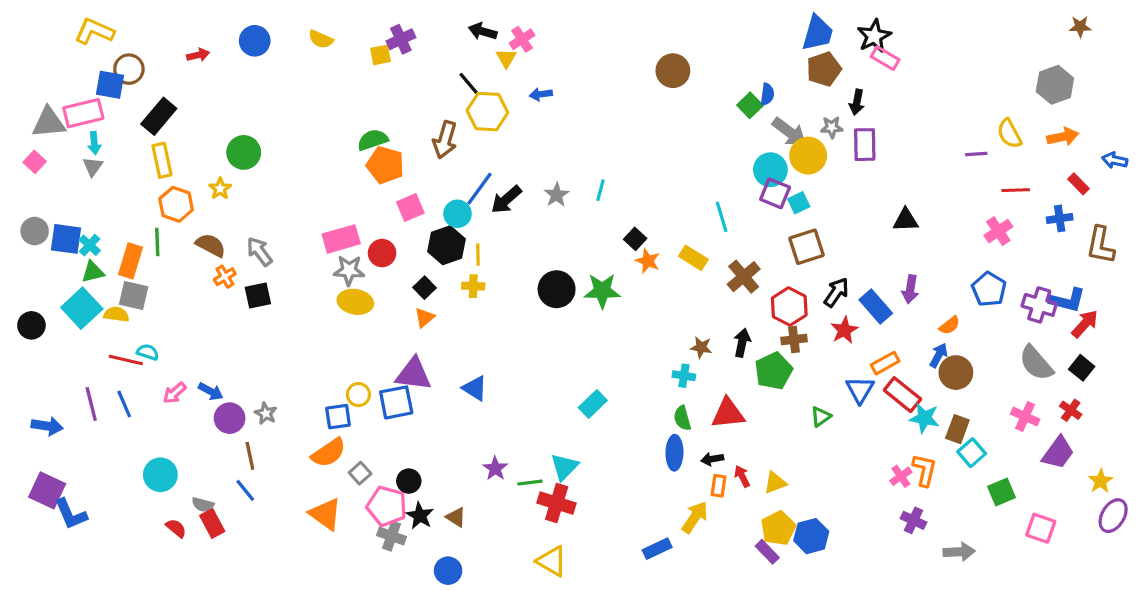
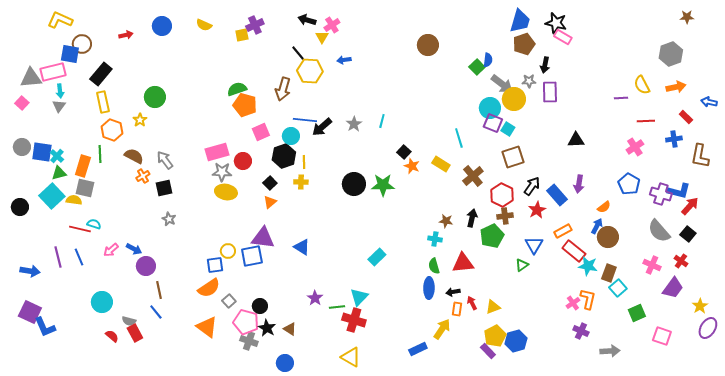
black star: (874, 36) -> (556, 23), turned -30
blue line: (480, 189) -> (305, 120), turned 60
cyan square: (799, 203) -> (508, 129), turned -32
blue triangle: (860, 390) -> (534, 245), moved
gray star: (266, 413) -> (169, 219), moved

